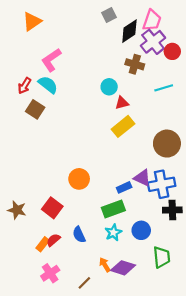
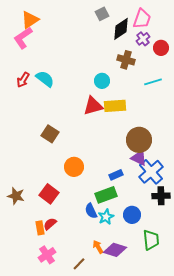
purple cross: (153, 42) -> (143, 39), size x0.6
pink L-shape: (51, 60) -> (23, 38), moved
red triangle: (122, 103) -> (93, 106), moved, size x1.5
brown square: (35, 109) -> (50, 134), moved
yellow rectangle: (123, 126) -> (115, 106), moved, turned 35
brown circle: (167, 144) -> (139, 140), moved
purple triangle: (142, 178) -> (139, 158), moved
blue cross: (162, 184) -> (151, 172), turned -30
blue semicircle: (79, 235) -> (91, 211), moved
orange rectangle: (43, 244) -> (40, 228), turned -48

